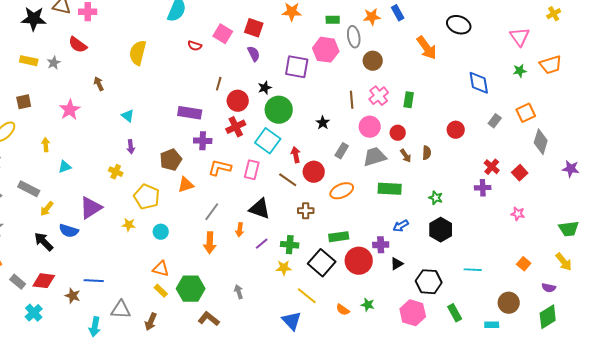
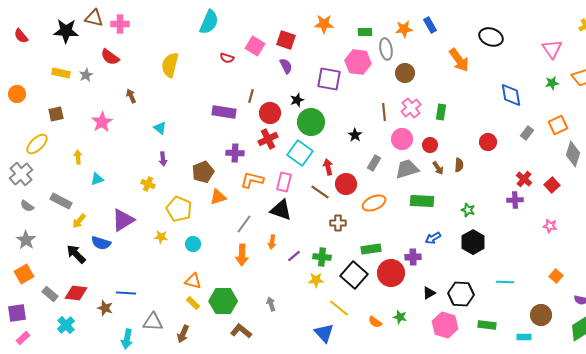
purple rectangle: (190, 113) -> (224, 112), moved
black triangle: (260, 209) -> (281, 210), moved
black triangle: (397, 264) -> (429, 293), moved
green rectangle: (455, 313) -> (487, 325), turned -54

